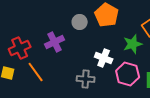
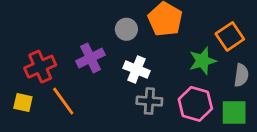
white cross: (104, 58) -> (136, 69), moved
gray cross: (86, 79) -> (149, 101), moved

